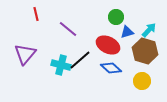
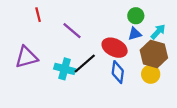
green circle: (116, 17) -> (136, 16), moved
purple triangle: (25, 54) -> (26, 57), turned 35
blue diamond: (111, 68) -> (118, 72), turned 55
yellow circle: (142, 81) -> (151, 74), moved

